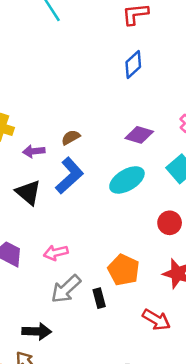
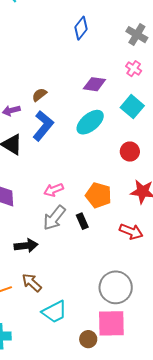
pink arrow: (56, 253) -> (54, 190), moved
black arrow: (37, 331) -> (26, 246), moved

